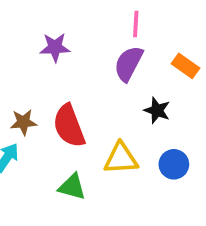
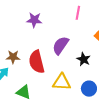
purple semicircle: (128, 64) -> (61, 45), moved
green triangle: (72, 187) -> (24, 92), moved

